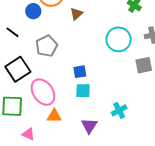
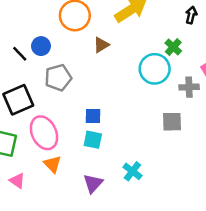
blue circle: (33, 11) -> (41, 46), moved
cyan circle: (119, 39) -> (155, 69), moved
cyan cross: (119, 110) -> (132, 171), turned -35
orange triangle: (54, 116) -> (52, 164), turned 35

